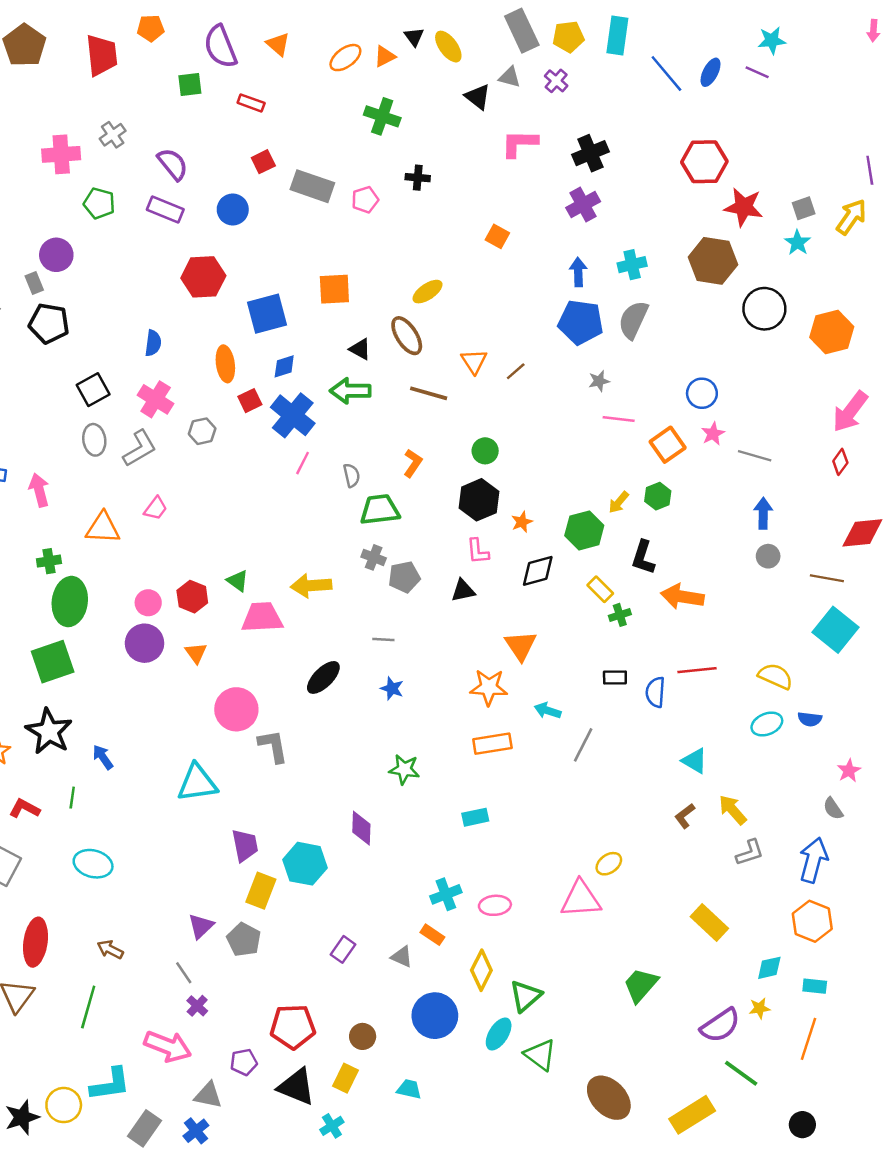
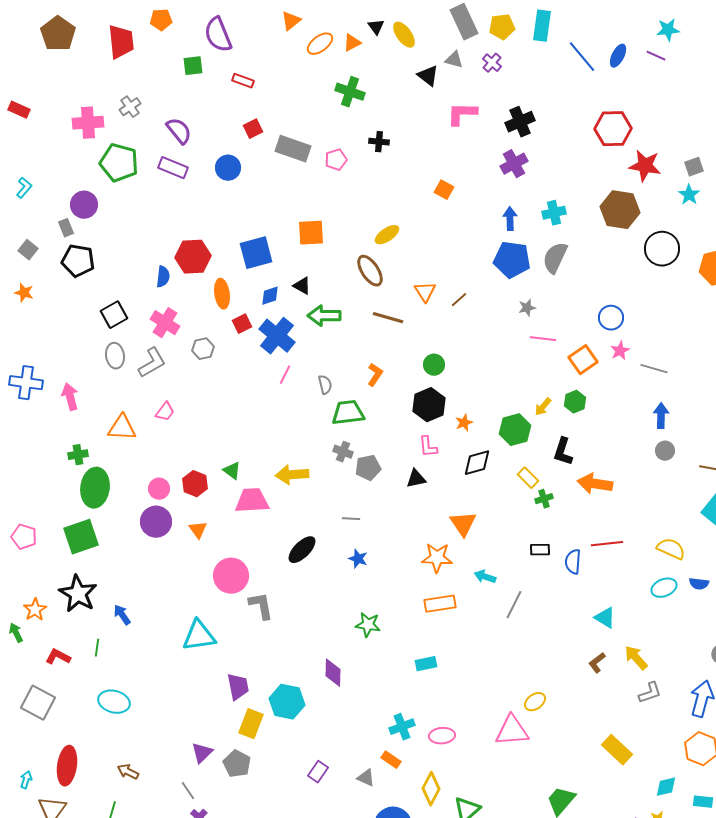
orange triangle: (278, 44) -> (291, 21), moved, turned 40
green pentagon: (99, 203) -> (119, 163), size x1.5
red hexagon: (203, 277) -> (193, 257), moved
black triangle: (360, 349) -> (302, 286), moved

